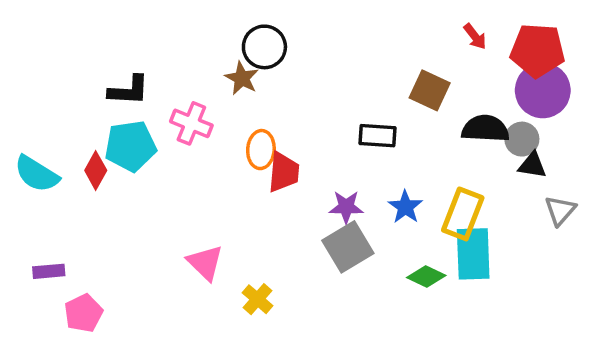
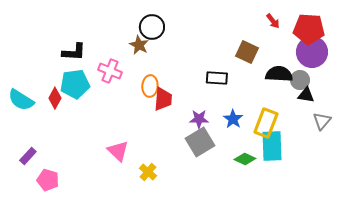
purple rectangle: (49, 271) -> (28, 156), turned -42
pink pentagon: (83, 313) -> (48, 180), turned -30

